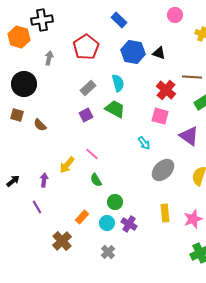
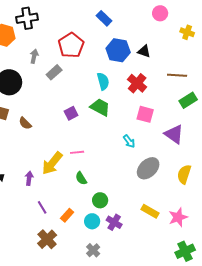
gray rectangle: (88, 88) -> (54, 72), moved
red cross: (166, 90) -> (137, 83), moved
pink line: (92, 154) -> (77, 152), turned -48
yellow arrow: (67, 165) -> (52, 163), size x1.4
purple line: (37, 207) -> (42, 207), moved
yellow rectangle: (165, 213) -> (150, 211), turned -54

